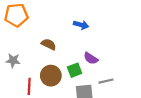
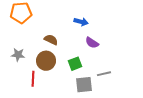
purple semicircle: (91, 58) -> (92, 43), moved
brown circle: (51, 76) -> (46, 61), moved

